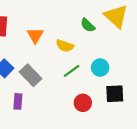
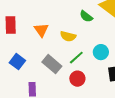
gray rectangle: (31, 75) -> (52, 64), moved
red circle: (83, 103) -> (77, 79), moved

